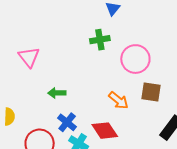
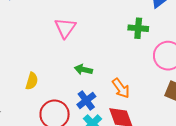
orange arrow: (119, 100) -> (121, 88), moved

